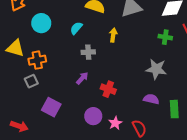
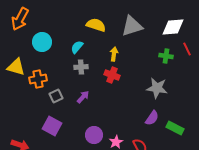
gray cross: (88, 52) -> (81, 67), moved
gray square: (31, 81) -> (56, 96), moved
red cross: (108, 89) -> (112, 75), moved
purple semicircle: (151, 99) -> (152, 118), turned 112
green rectangle: (174, 109) -> (175, 128), turned -60

